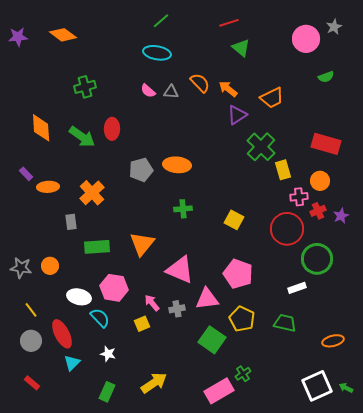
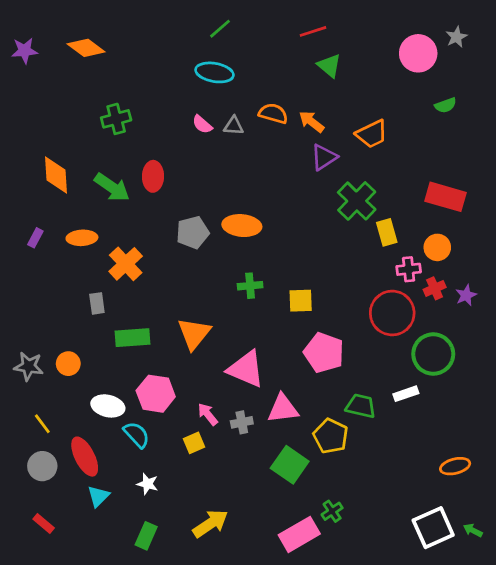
orange semicircle: (200, 83) -> (273, 113), turned -30
purple rectangle: (26, 174) -> (35, 238), turned 72
orange ellipse: (48, 187) -> (82, 238), moved
yellow square: (234, 220) -> (301, 301), moved, turned -30
pink pentagon: (238, 274) -> (324, 353), moved
green trapezoid: (285, 323) -> (361, 406), moved

